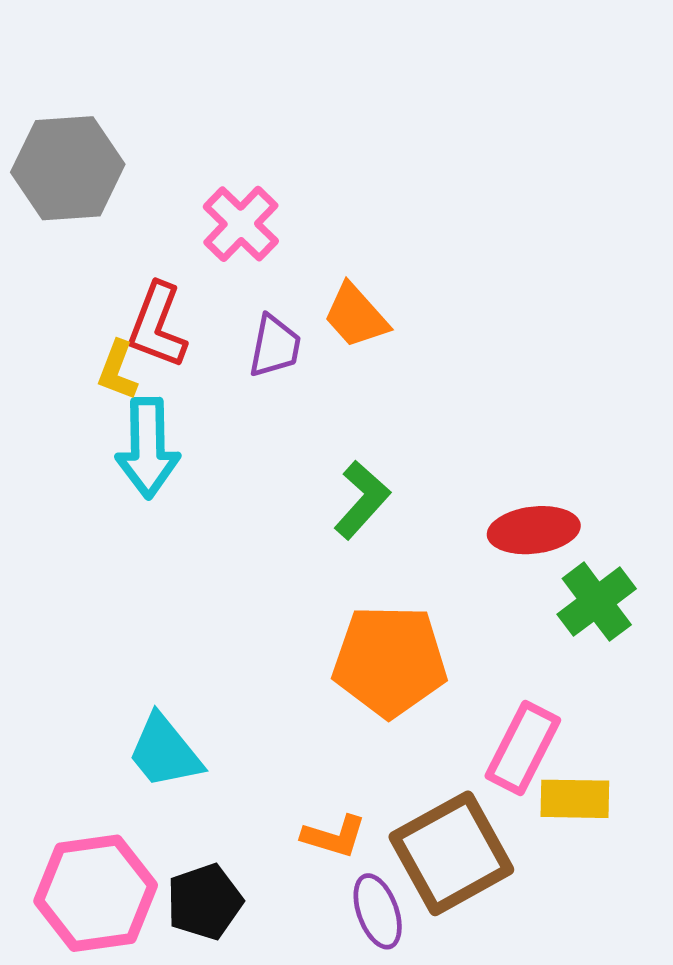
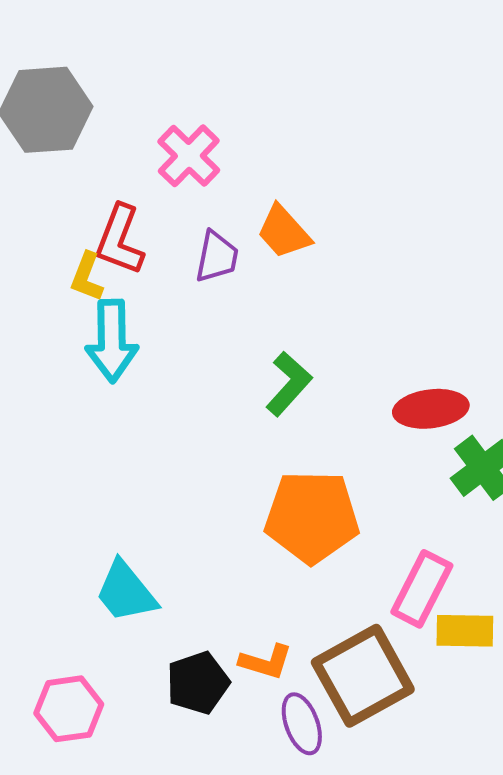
pink hexagon: (96, 893) -> (69, 709), size x0.7
black pentagon: (205, 902) -> (198, 683), moved

